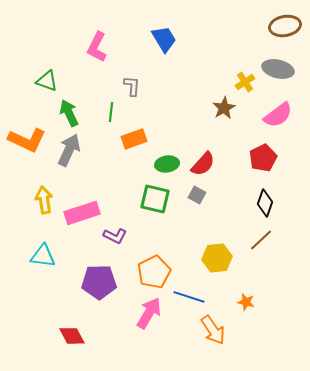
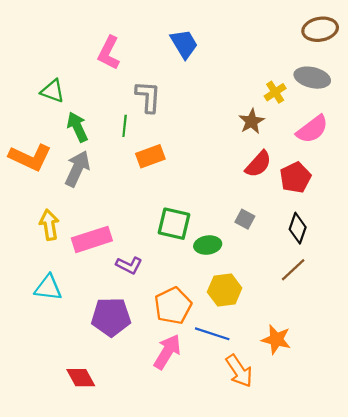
gray L-shape: (132, 86) -> (148, 97), size x1.4
green ellipse: (167, 164) -> (208, 245), moved
red semicircle: (203, 164) -> (258, 164), moved
gray square: (197, 195) -> (245, 219), moved
yellow hexagon: (217, 258) -> (225, 290), moved
orange star: (246, 302) -> (276, 339), size x1.5

